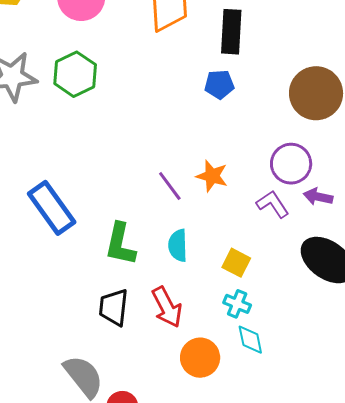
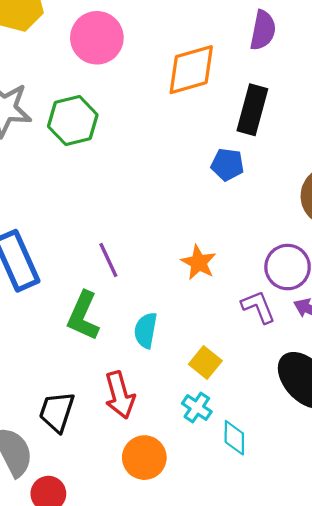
purple line: (170, 186) -> (108, 260), moved
black trapezoid: (114, 307) -> (57, 412), moved
cyan diamond: (250, 340) -> (234, 438), moved

